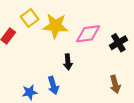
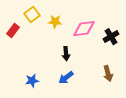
yellow star: (55, 26) -> (55, 22), size x0.6
blue arrow: (53, 85) -> (66, 78), moved, turned 70

